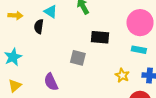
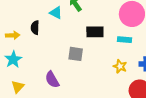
cyan triangle: (51, 12) -> (56, 13), moved
yellow arrow: (15, 15) -> (13, 35), moved
cyan rectangle: (139, 50) -> (125, 40), moved

